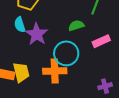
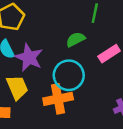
yellow trapezoid: (21, 72) -> (17, 87), moved

